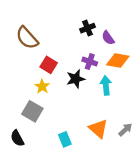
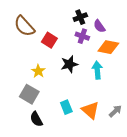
purple cross: (90, 62) -> (82, 36), moved
red square: (49, 65) -> (49, 40), moved
black semicircle: (17, 138) -> (36, 119), moved
cyan rectangle: (65, 139) -> (66, 107), moved

